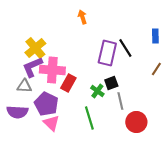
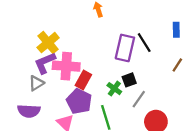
gray triangle: (24, 86) -> (36, 83), turned -35
gray line: (120, 101) -> (139, 99), turned 48
purple pentagon: (46, 104) -> (79, 101), moved

